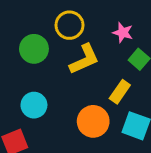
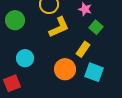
green circle: (34, 49) -> (15, 20), moved

